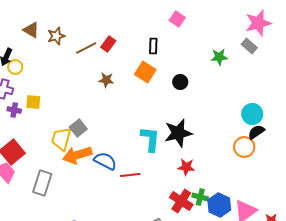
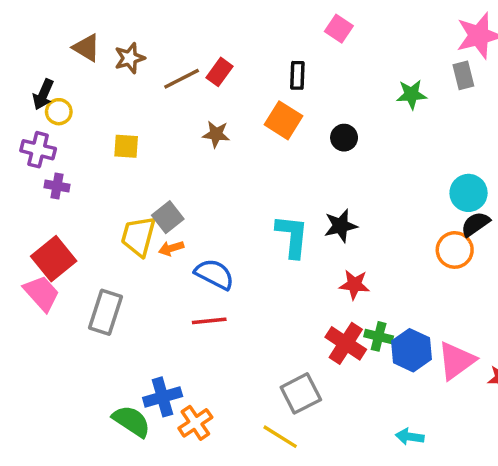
gray rectangle: (249, 46) -> (463, 75), turned 35
yellow square: (33, 102) -> (126, 146), moved
black star: (178, 133) -> (341, 226), size x0.7
orange arrow: (77, 155) -> (171, 248), moved, size x0.5
red line: (130, 175) -> (209, 321), moved

